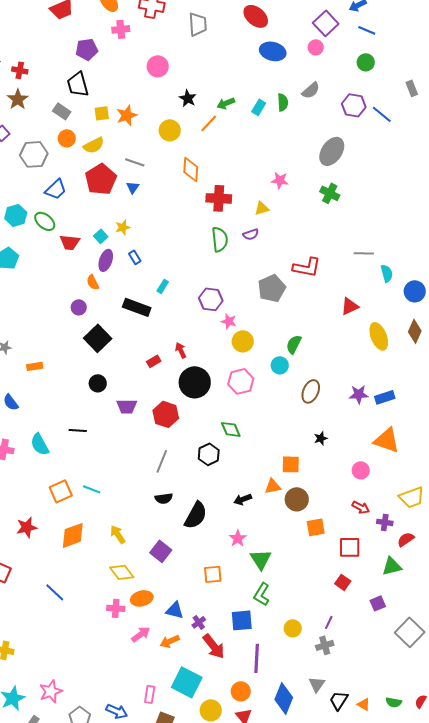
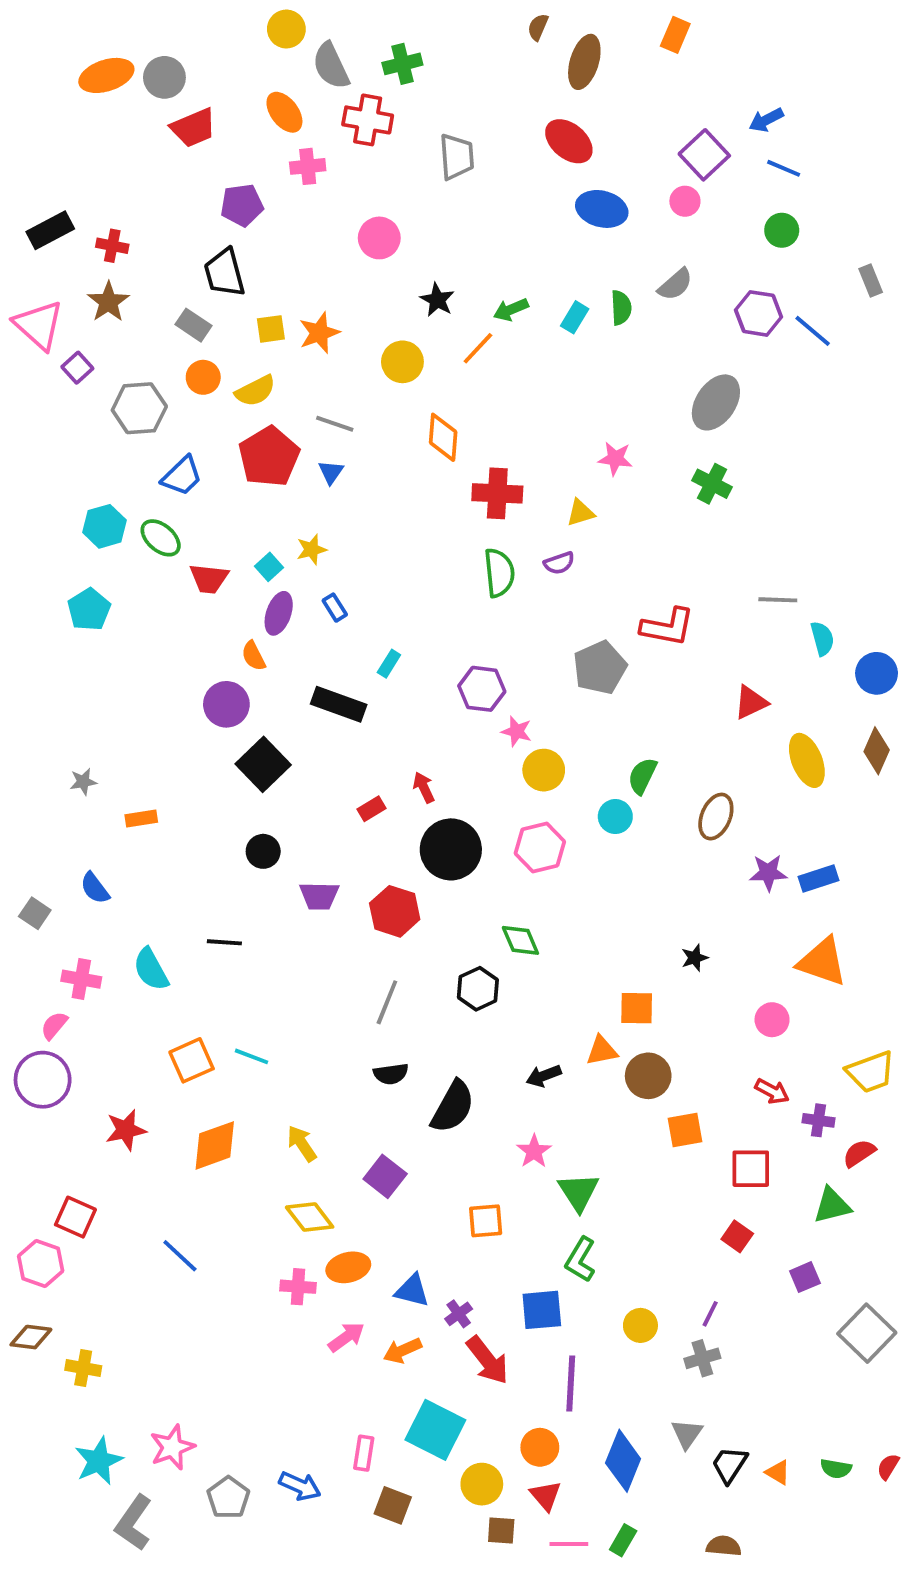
purple circle: (79, 307) -> (226, 704), size x1.5
brown ellipse: (311, 391) -> (716, 817), moved

